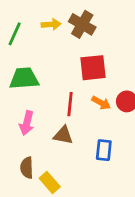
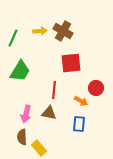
green trapezoid: (24, 78) -> (20, 71), turned 125
orange arrow: (101, 103) -> (81, 101), moved
pink arrow: (27, 123) -> (26, 114), moved

